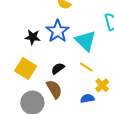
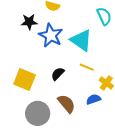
black star: (33, 37) -> (29, 22), moved
brown semicircle: (54, 89) -> (66, 104), moved

